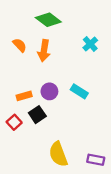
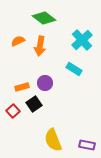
cyan cross: (90, 44) -> (82, 40), size x1.5
orange semicircle: (20, 45) -> (18, 41), turned -72
cyan rectangle: (79, 91) -> (74, 69), moved

